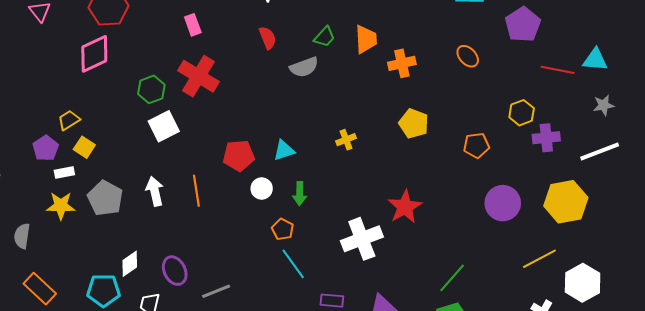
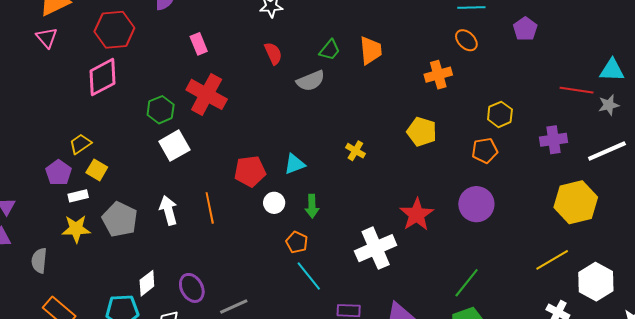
purple pentagon: (523, 25) -> (525, 29), size x0.7
orange ellipse: (468, 56) -> (466, 40), moved
cyan triangle: (595, 60) -> (612, 70), moved
orange cross: (402, 63) -> (438, 75), moved
red line: (558, 70) -> (577, 90), moved
yellow hexagon: (522, 113) -> (500, 114), moved
yellow cross: (346, 140) -> (355, 151), turned -36
purple circle: (503, 203) -> (476, 204), moved

